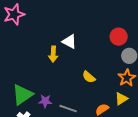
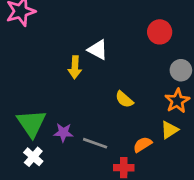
red circle: (119, 37) -> (160, 32), moved
green triangle: (22, 95) -> (31, 123), turned -30

